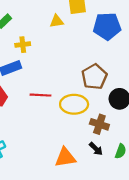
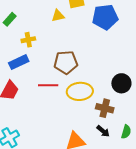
brown pentagon: (94, 77) -> (66, 62), moved, turned 30

